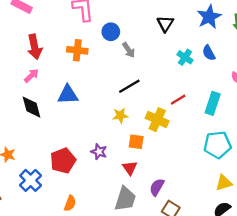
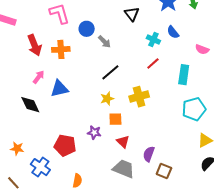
red arrow: (35, 47) -> (35, 45), moved
pink arrow: (31, 76) -> (39, 77), moved
red line: (178, 100) -> (153, 64), moved
yellow cross: (157, 120) -> (139, 97), turned -30
orange square: (136, 142) -> (115, 119), moved
red pentagon: (63, 161) -> (65, 145), turned -30
gray trapezoid: (125, 199) -> (124, 169), turned -75

